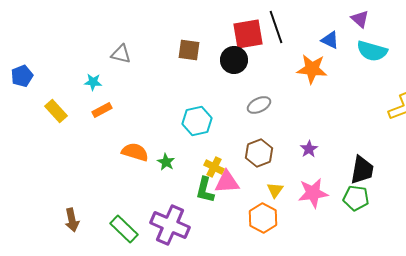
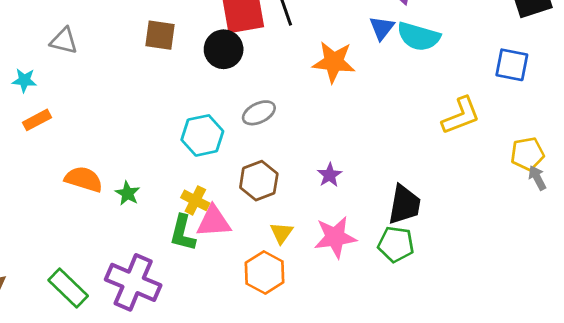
blue triangle: (330, 40) -> (382, 28), moved, turned 42
cyan hexagon: (197, 121) -> (202, 135), moved

